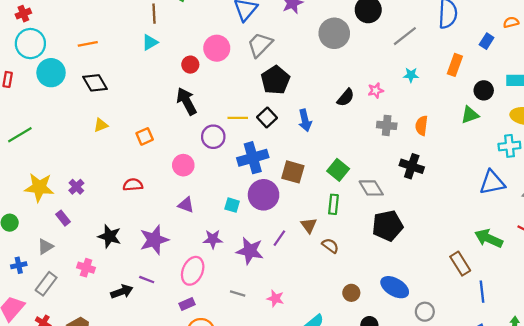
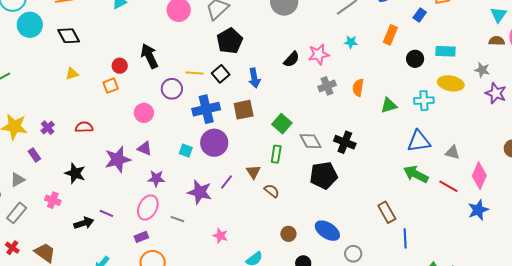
red circle: (190, 65) -> (120, 66), moved
pink star: (376, 90) -> (319, 54), size x1.5
green triangle: (470, 115) -> (389, 105), moved
gray cross: (387, 125) -> (327, 86), turned -30
cyan cross: (509, 146) -> (424, 101), moved
black cross: (412, 166) -> (345, 142), moved
brown square: (293, 172) -> (244, 110), moved, turned -30
red semicircle: (133, 185) -> (84, 127), moved
green arrow: (489, 238) -> (416, 174), moved
purple star: (213, 239) -> (156, 178), moved
purple star: (154, 240) -> (118, 159), moved
gray line: (238, 293) -> (177, 219), moved

